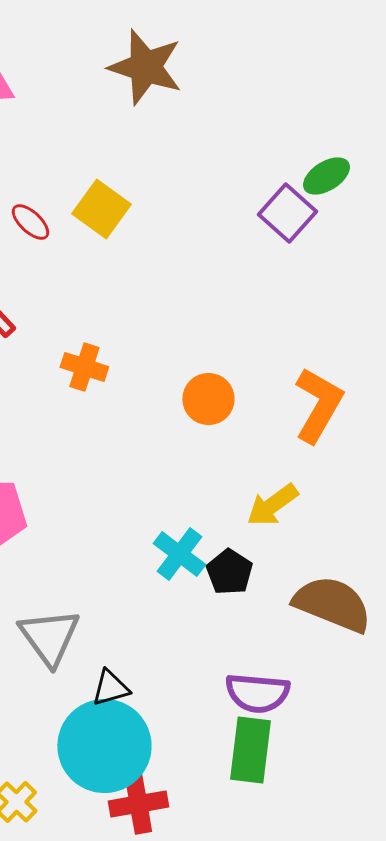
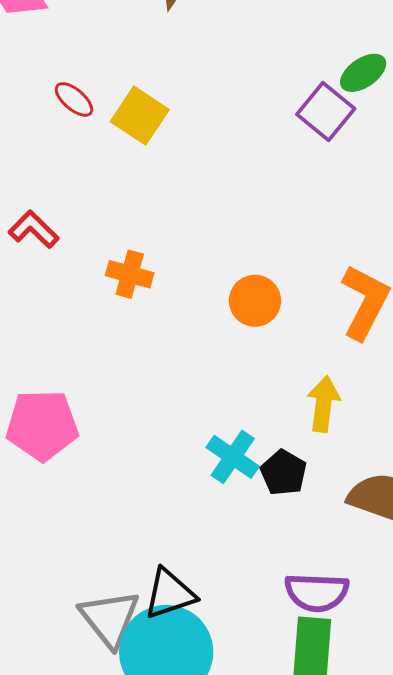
red ellipse: (30, 222) -> (74, 99), moved
yellow arrow: (272, 505) -> (323, 404), turned 136
gray triangle: (49, 637) -> (110, 618), moved
black triangle: (110, 688) -> (170, 594), size x1.4

